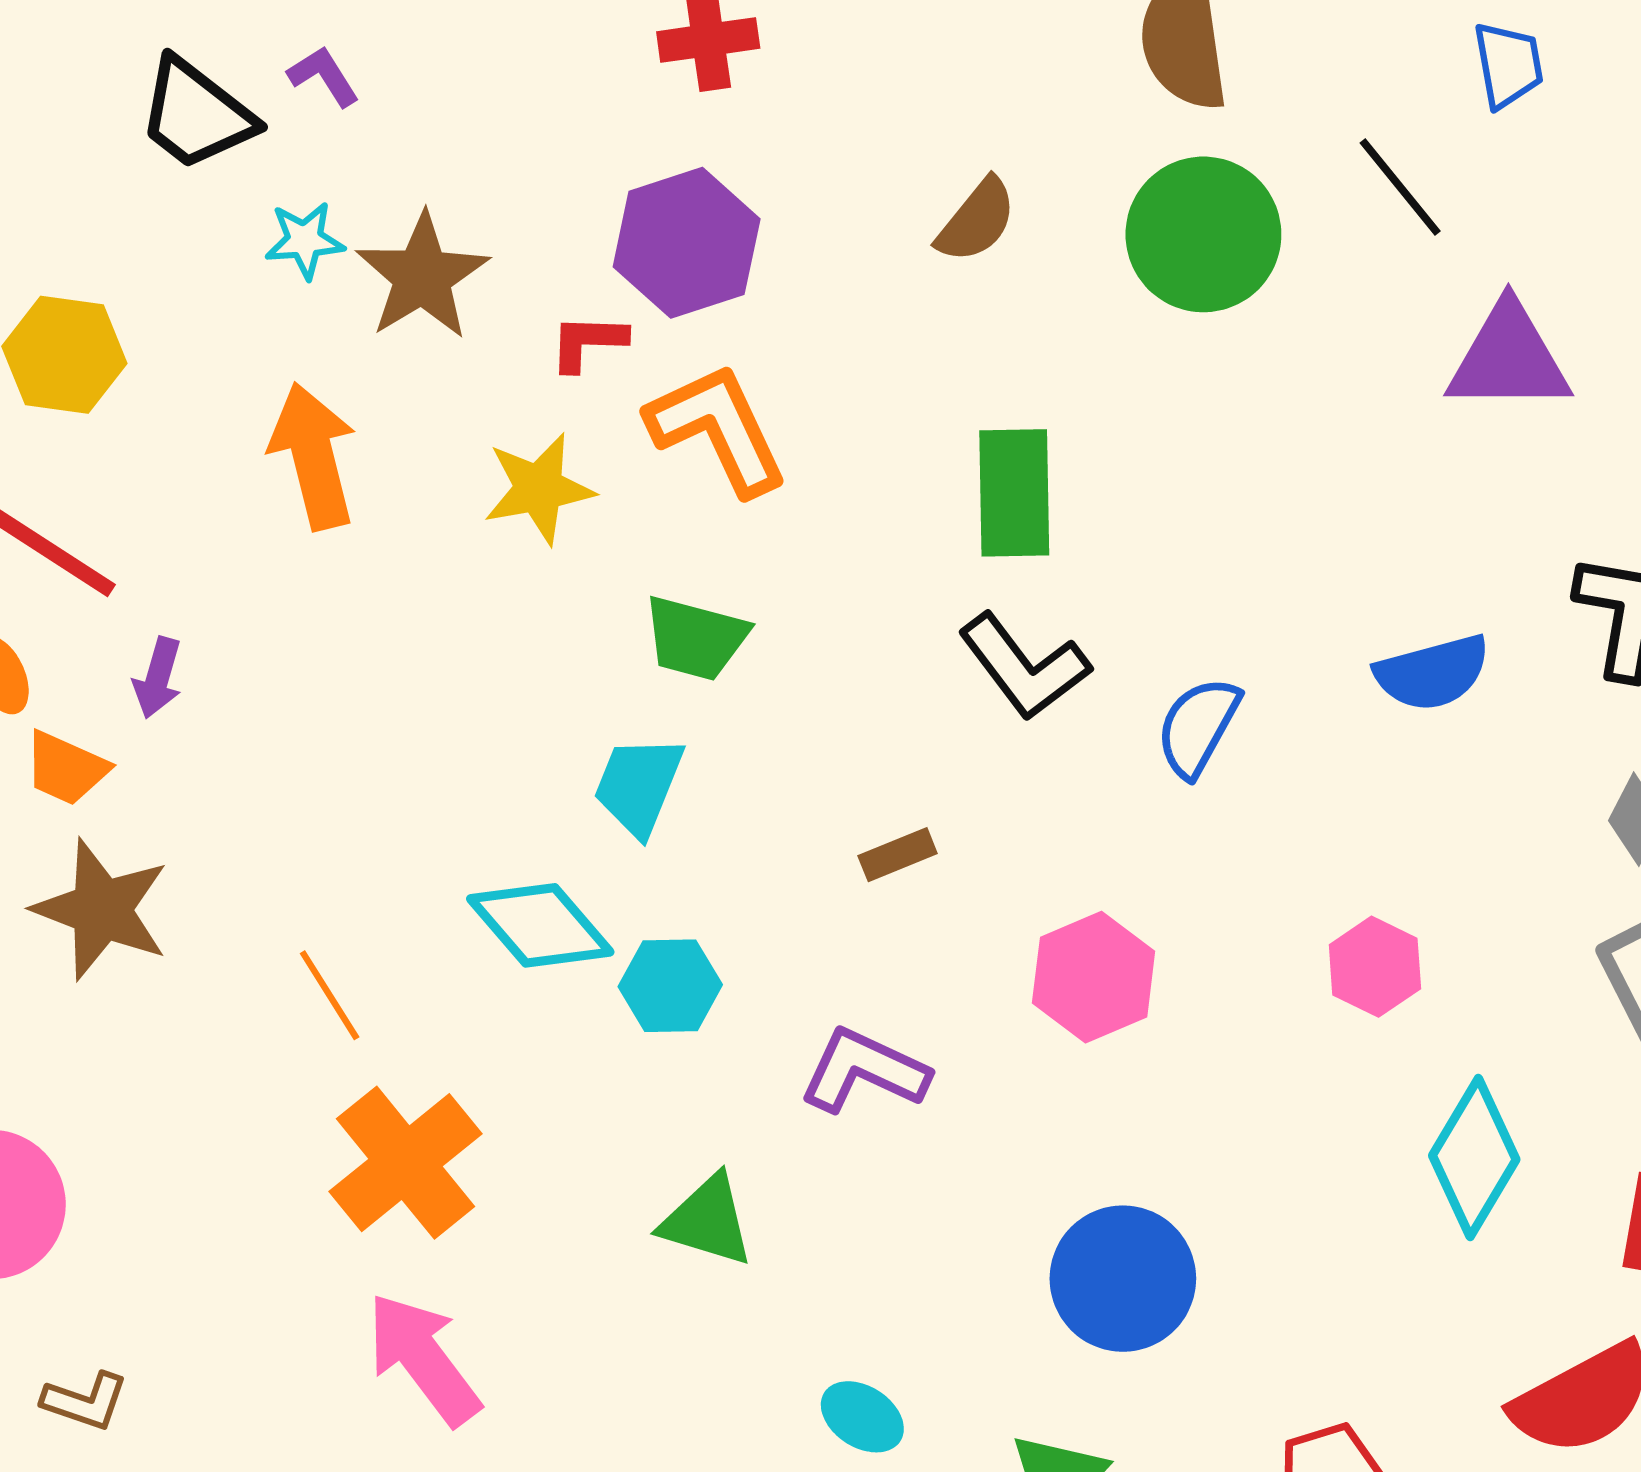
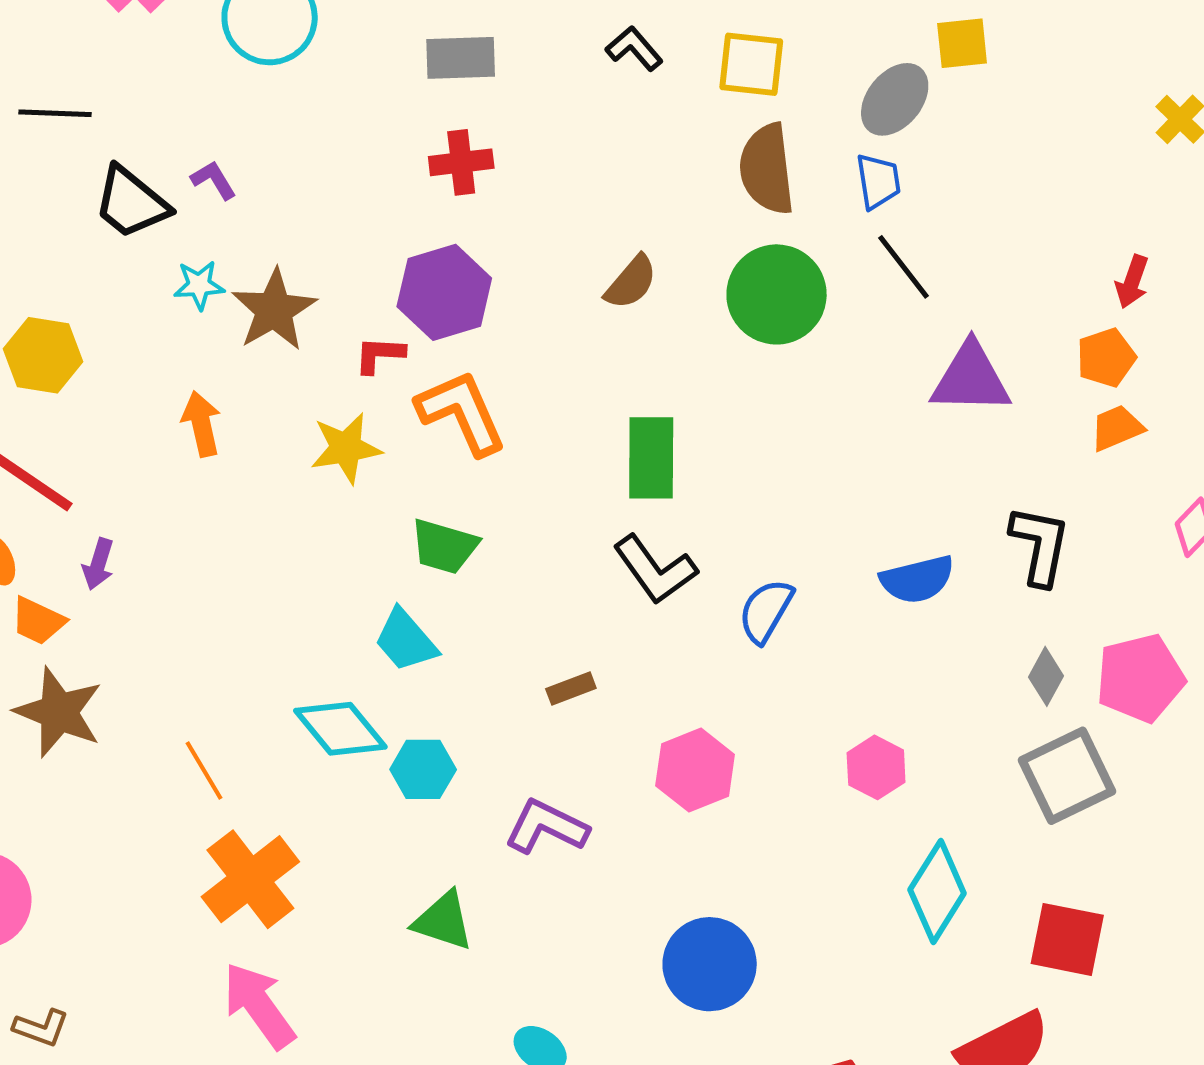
blue trapezoid: (1508, 65) -> (878, 181), moved
orange arrow: (313, 456) -> (201, 424), size x0.7
cyan trapezoid: (639, 785) -> (406, 640), turned -64

